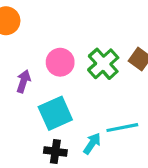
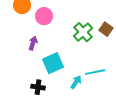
pink circle: (60, 62) -> (44, 16), moved
black cross: (55, 152) -> (38, 87), moved

